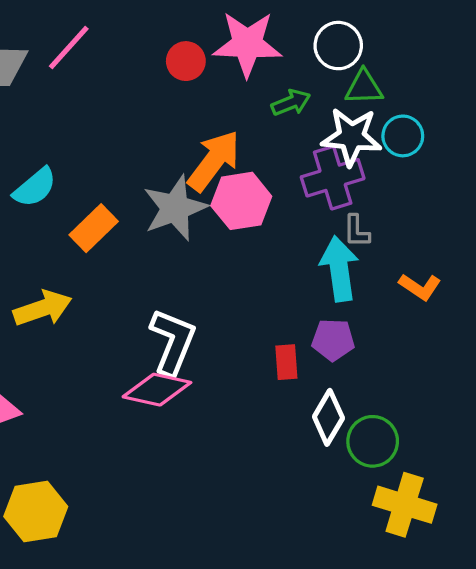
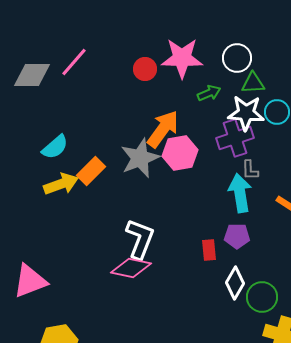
yellow arrow: (43, 308) -> (61, 184), moved

